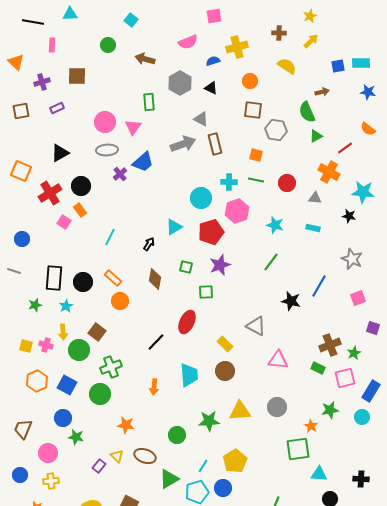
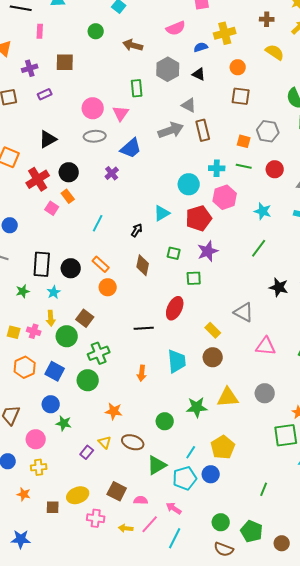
gray hexagon: (276, 130) -> (268, 131), moved
purple cross: (120, 174) -> (112, 173), moved
black line: (156, 342) -> (144, 328), turned 42

